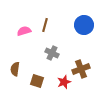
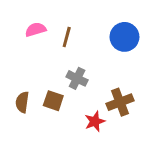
pink semicircle: (24, 31) -> (36, 30), moved
brown square: (37, 81) -> (53, 101), moved

